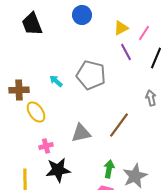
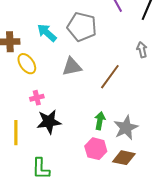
cyan arrow: (56, 81) -> (47, 33), size x1.5
gray triangle: (81, 133) -> (72, 67), moved

